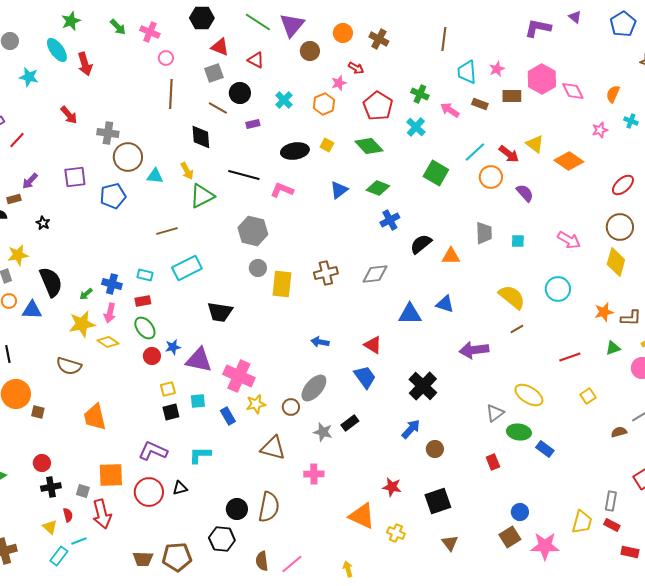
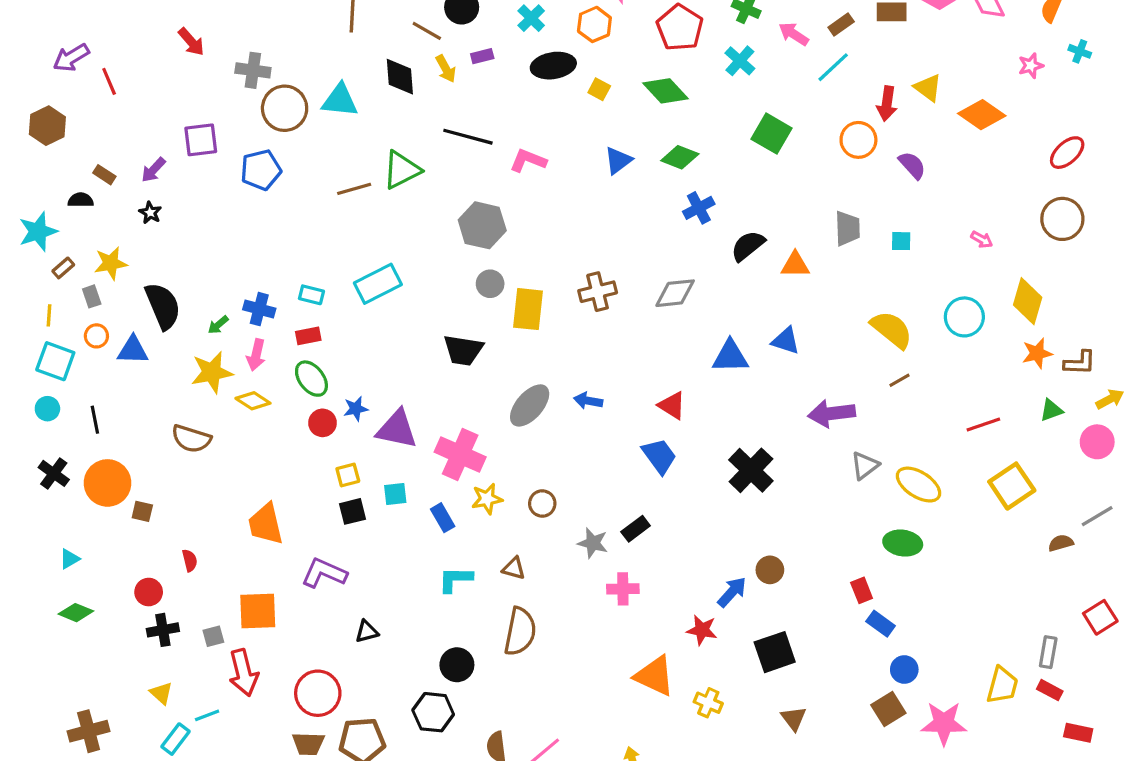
brown rectangle: (480, 104) -> (841, 24), turned -56
red line: (17, 140) -> (109, 81), turned -66
black ellipse: (295, 151) -> (553, 66), moved
cyan line: (475, 152) -> (833, 67), moved
red arrow: (509, 154) -> (887, 104), turned 60
yellow arrow: (187, 171) -> (446, 69), moved
cyan triangle: (155, 176) -> (340, 100), moved, size x1.4
purple arrow: (30, 181) -> (153, 170), moved
brown rectangle: (14, 199) -> (104, 175), turned 48
brown line: (167, 231) -> (354, 189), moved
pink arrow: (569, 240) -> (982, 239), size x0.6
yellow diamond: (616, 262) -> (1028, 301), moved
black trapezoid: (220, 312) -> (463, 350), moved
gray ellipse: (314, 388) -> (530, 405), moved
yellow square: (588, 396) -> (1012, 486), size x1.8
gray triangle: (495, 413) -> (865, 466), moved
orange trapezoid: (95, 417) -> (266, 524), moved
blue arrow: (411, 429) -> (732, 592), moved
brown triangle: (273, 448) -> (514, 568), size x0.6
blue rectangle: (545, 449) -> (881, 624), moved
cyan L-shape: (200, 455) -> (455, 579), moved
pink cross: (314, 474) -> (623, 589), moved
gray square: (83, 491) -> (213, 636), turned -32
red circle: (149, 492) -> (318, 693), moved
brown semicircle: (269, 507) -> (520, 632), moved
red semicircle: (68, 515) -> (190, 560), moved

